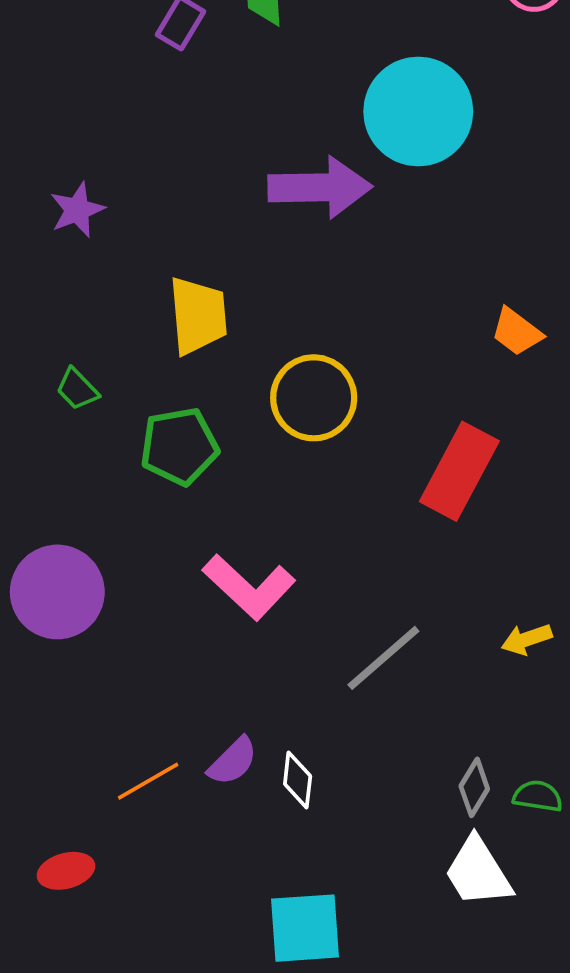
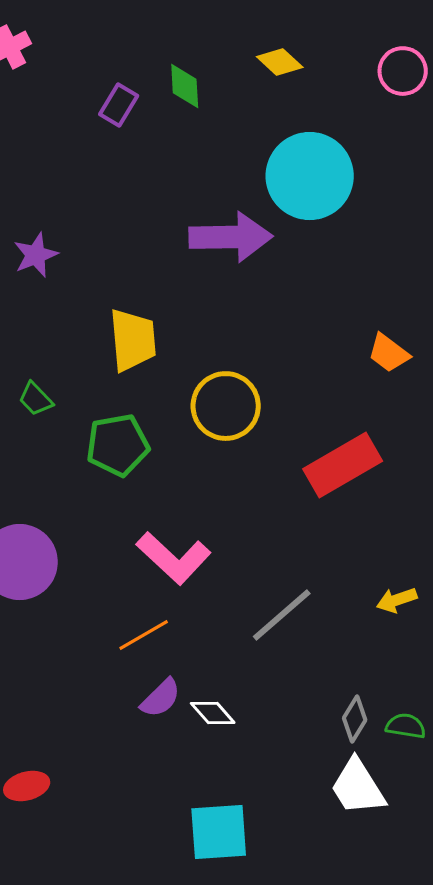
red rectangle: (459, 471) -> (343, 465), turned 32
white diamond: (298, 780) -> (213, 713), turned -48
orange line: (148, 781) -> (144, 635), moved

